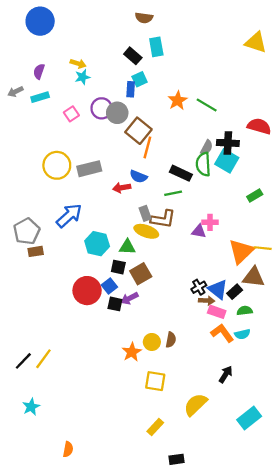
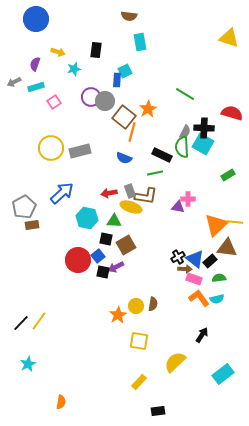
black rectangle: (133, 56) -> (96, 50), moved, turned 56
yellow arrow: (78, 64) -> (58, 52), moved
orange star: (178, 100) -> (148, 109), moved
pink square: (71, 114) -> (54, 102), moved
red arrow: (122, 188) -> (109, 193), moved

